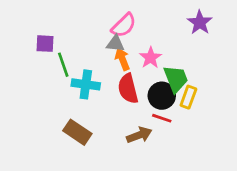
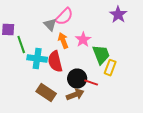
gray triangle: (115, 44) -> (50, 25), moved, turned 40
red semicircle: (128, 89) -> (55, 62), moved
black circle: (162, 96) -> (77, 79), moved
brown rectangle: (77, 132) -> (46, 93), moved

